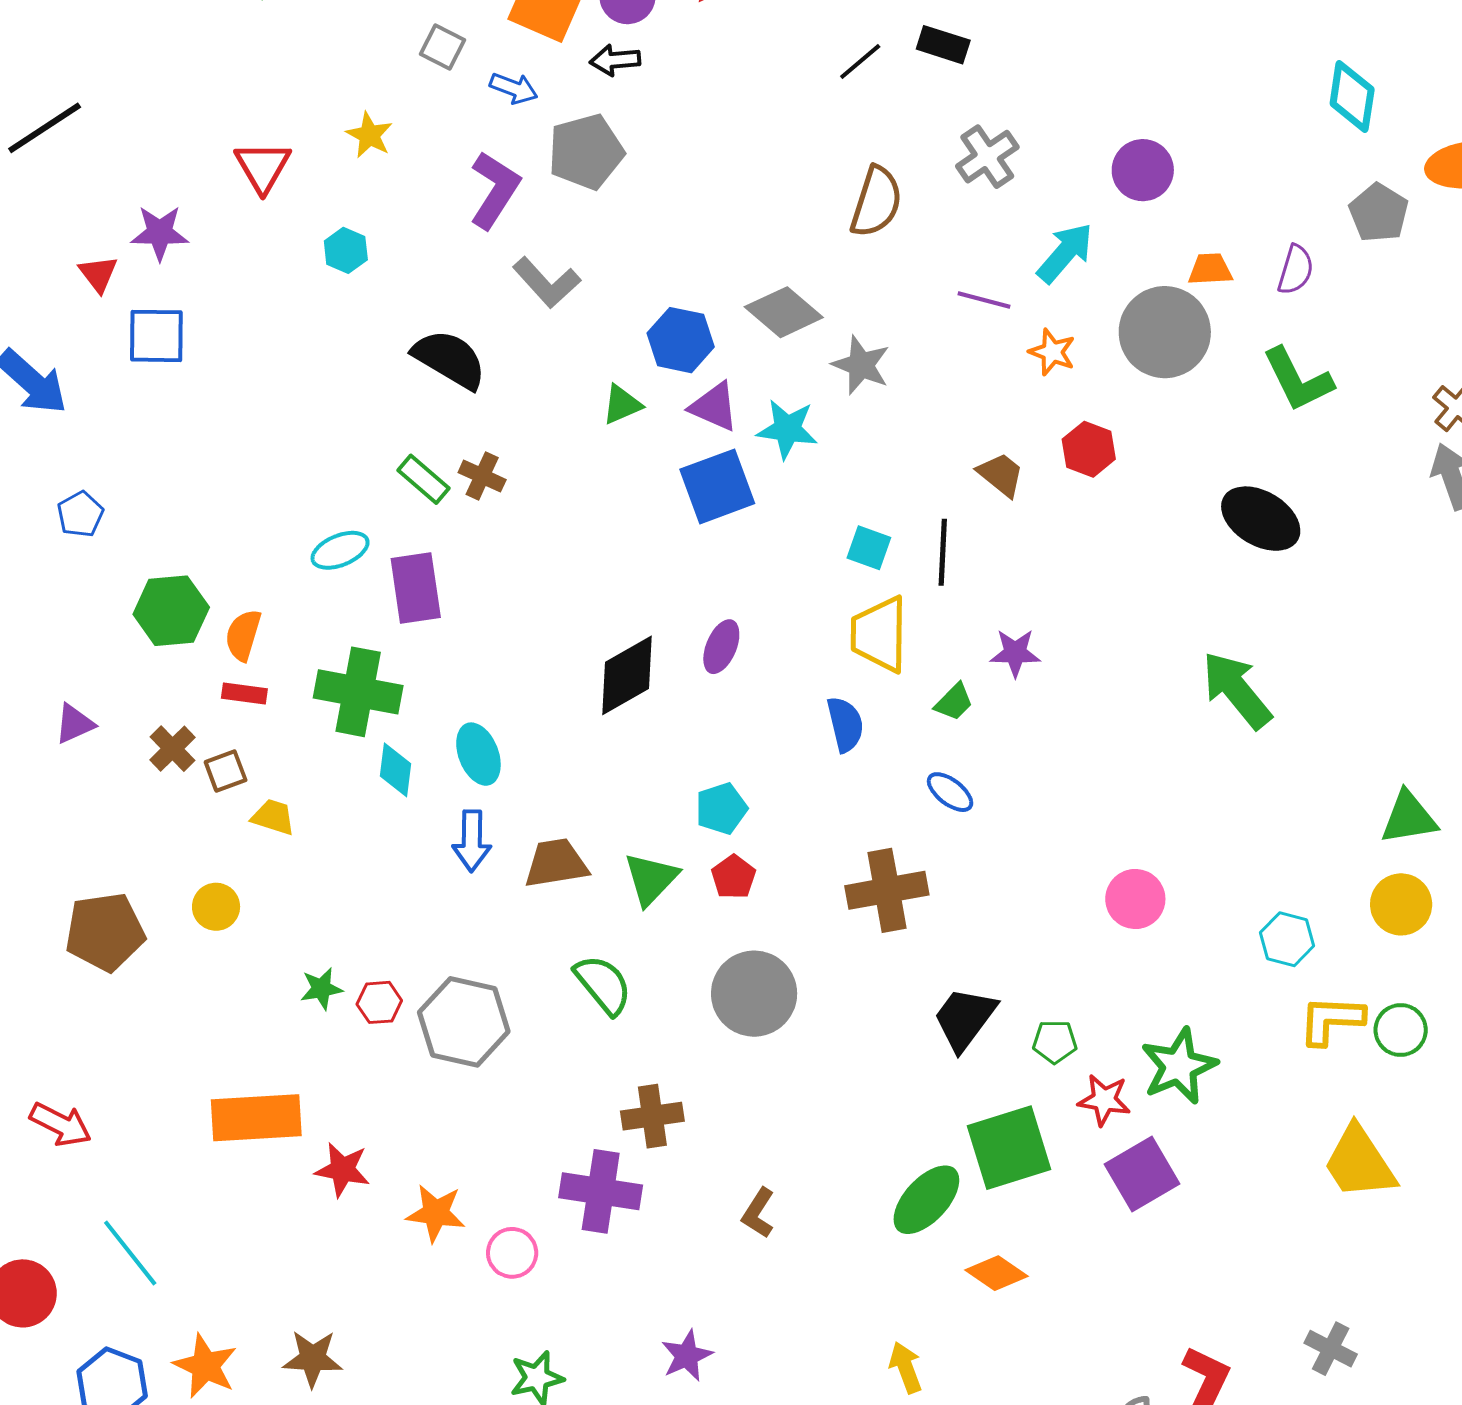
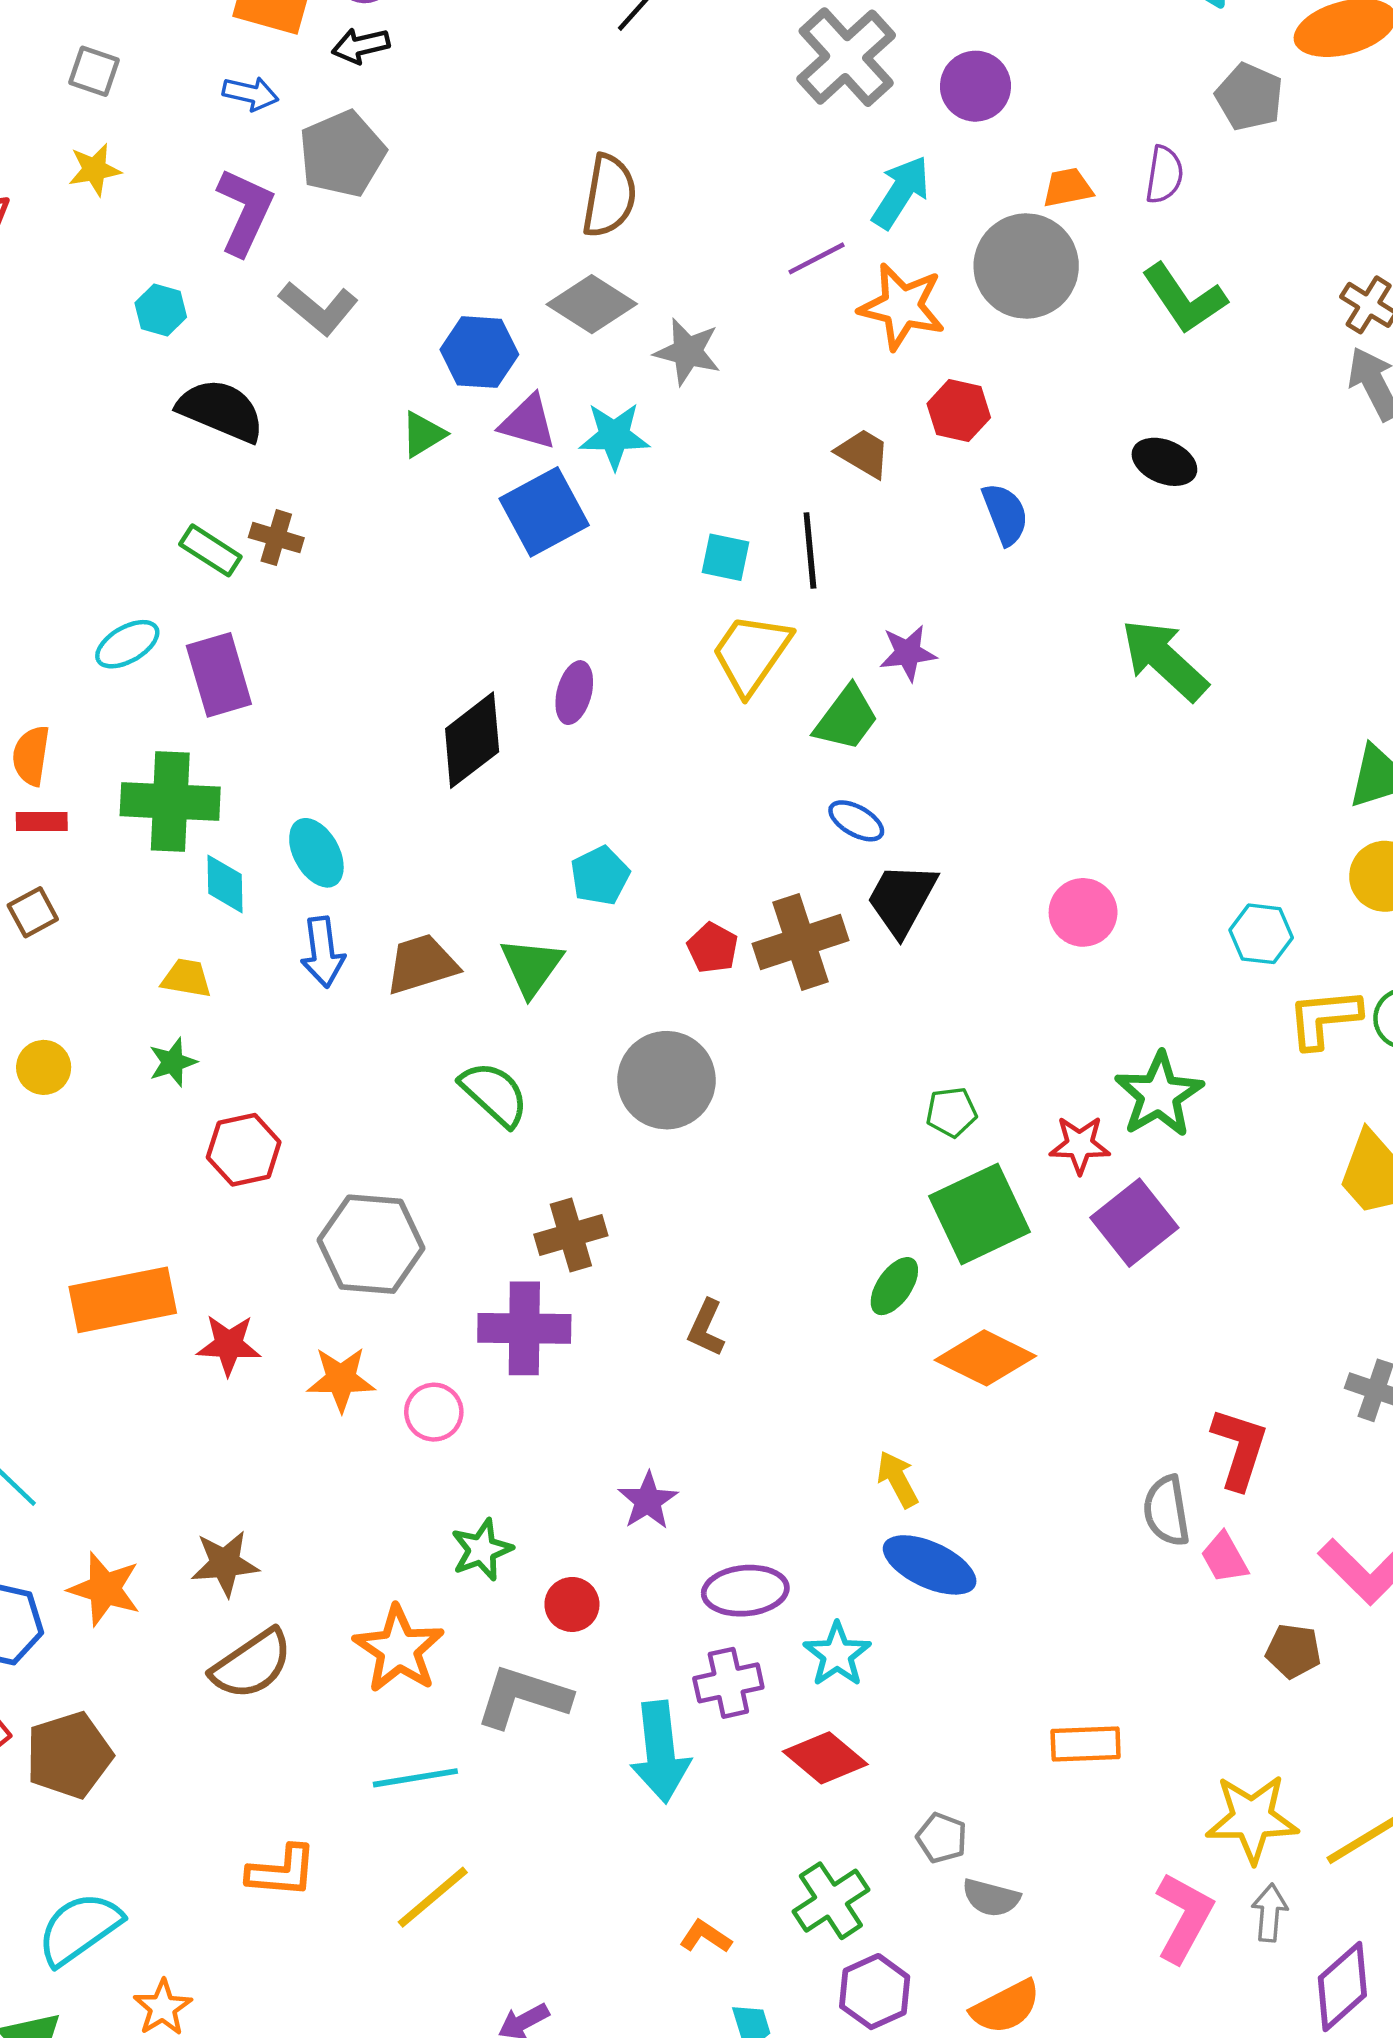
gray square: (443, 47) -> (94, 71), moved
yellow star: (369, 135) -> (94, 170), turned -30
gray cross: (987, 157) -> (846, 57), moved, size x1.4
brown semicircle: (876, 202) -> (609, 196), moved
cyan hexagon: (346, 250) -> (161, 310), moved
purple line: (984, 300) -> (817, 258), turned -34
orange star: (1052, 352) -> (902, 306), size x1.6
black ellipse: (1261, 519) -> (1164, 462), size x0.7
yellow trapezoid: (879, 634) -> (751, 653), turned 42
green trapezoid: (954, 702) -> (846, 718), size x1.5
blue semicircle: (845, 724) -> (1005, 514), moved
yellow trapezoid: (273, 817) -> (186, 978), moved
red pentagon: (734, 877) -> (713, 948), moved
green star: (321, 989) -> (173, 1062), moved
red hexagon: (379, 1002) -> (244, 1150), size x1.4
black trapezoid: (965, 1019) -> (902, 899), moved
gray hexagon: (464, 1022) -> (371, 1244), moved
green pentagon: (1055, 1042) -> (951, 1112), moved
green ellipse: (926, 1200) -> (894, 1286), size x0.7
orange diamond: (996, 1273) -> (985, 1358), size x1.4

